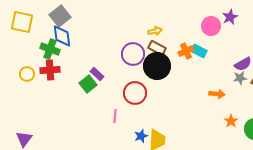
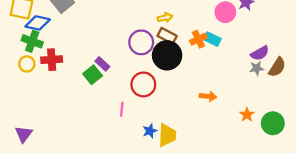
blue diamond: (62, 36) -> (38, 23), moved, turned -70
green cross: (50, 49) -> (32, 41), moved
orange arrow: (217, 94) -> (208, 96), moved

